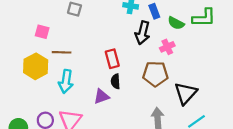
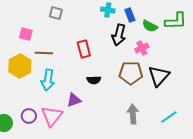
red rectangle: (112, 59) -> (84, 49), moved
black semicircle: (115, 81) -> (94, 80), turned -88
black triangle: (186, 93) -> (159, 76), moved
purple triangle: (101, 97) -> (74, 100), moved

